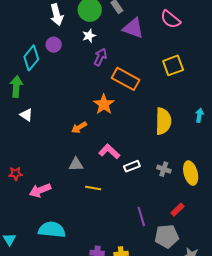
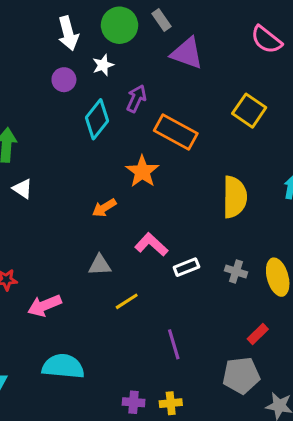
pink semicircle: (170, 19) -> (266, 40), moved
white star: (89, 36) -> (103, 65), moved
cyan diamond: (31, 58) -> (97, 119), moved
yellow square: (173, 65) -> (249, 111), turned -35
yellow line: (93, 188) -> (127, 301), turned -42
purple line: (141, 216) -> (174, 344), moved

